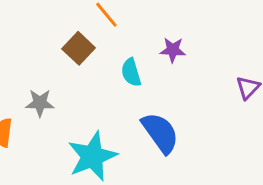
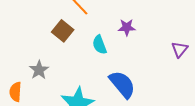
gray star: (40, 103) -> (39, 70), turned -30

